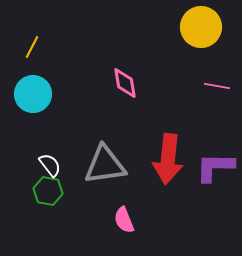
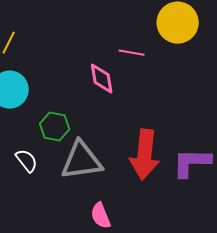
pink line: (217, 86) -> (132, 53), moved
green hexagon: (48, 191) -> (55, 127), moved

